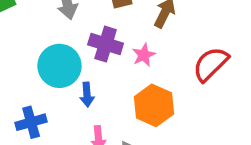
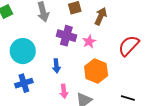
cyan circle: (59, 66) -> (23, 51), moved

